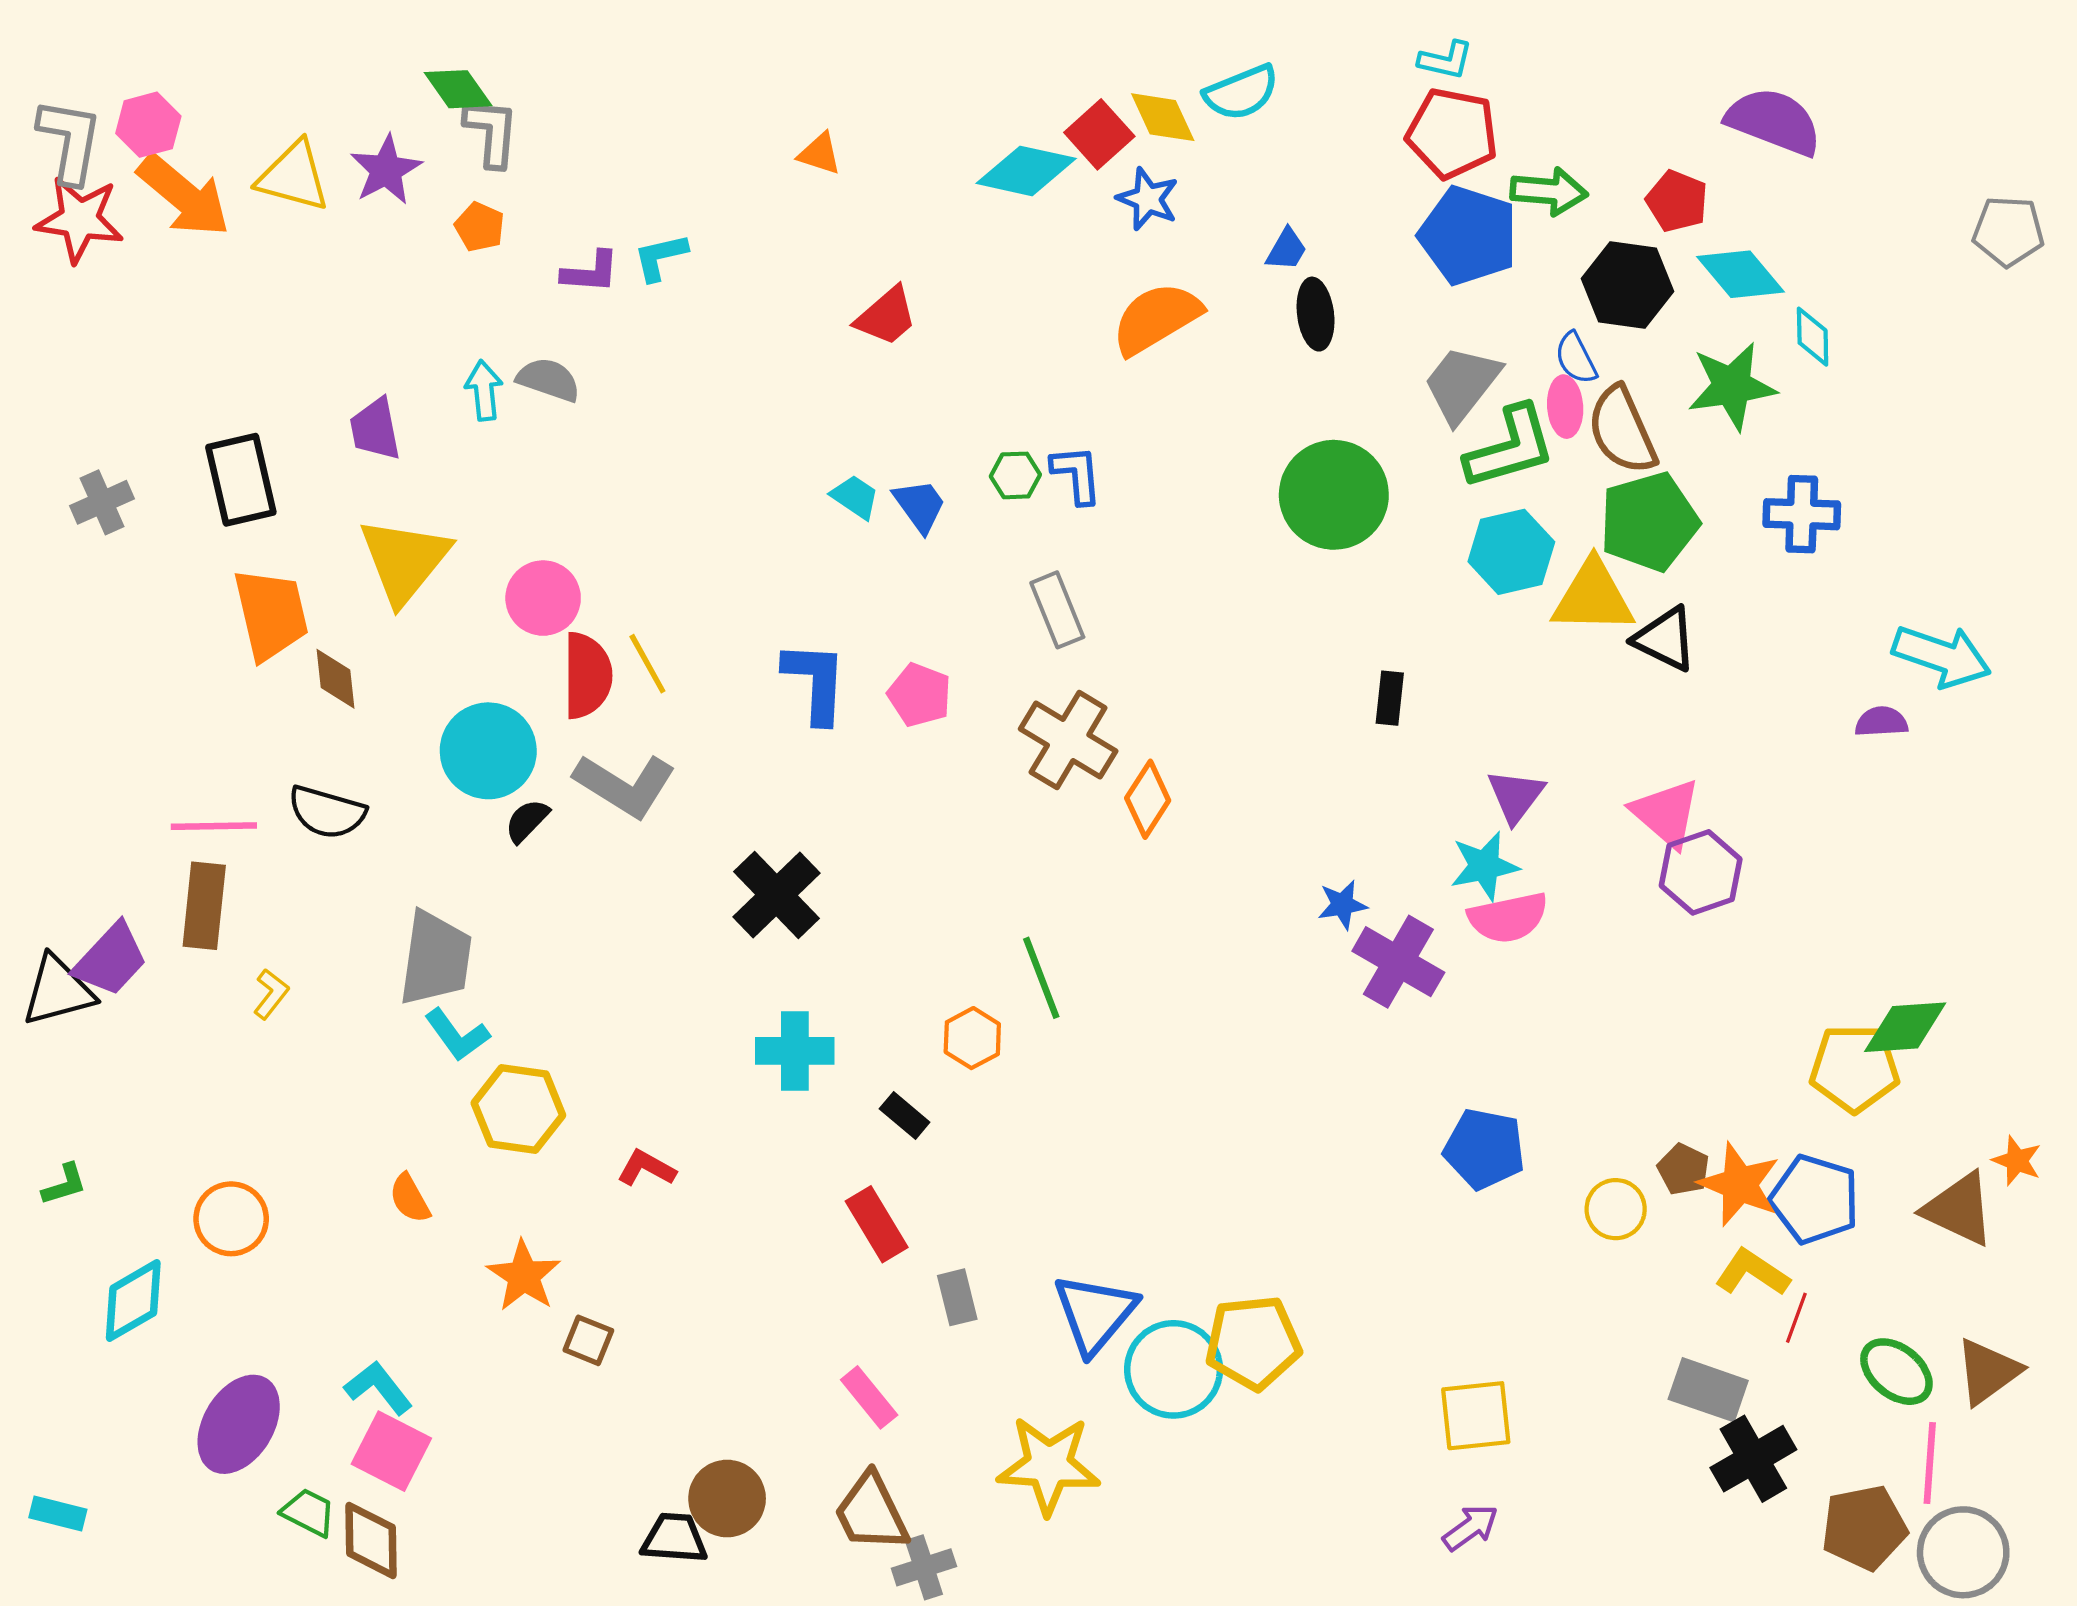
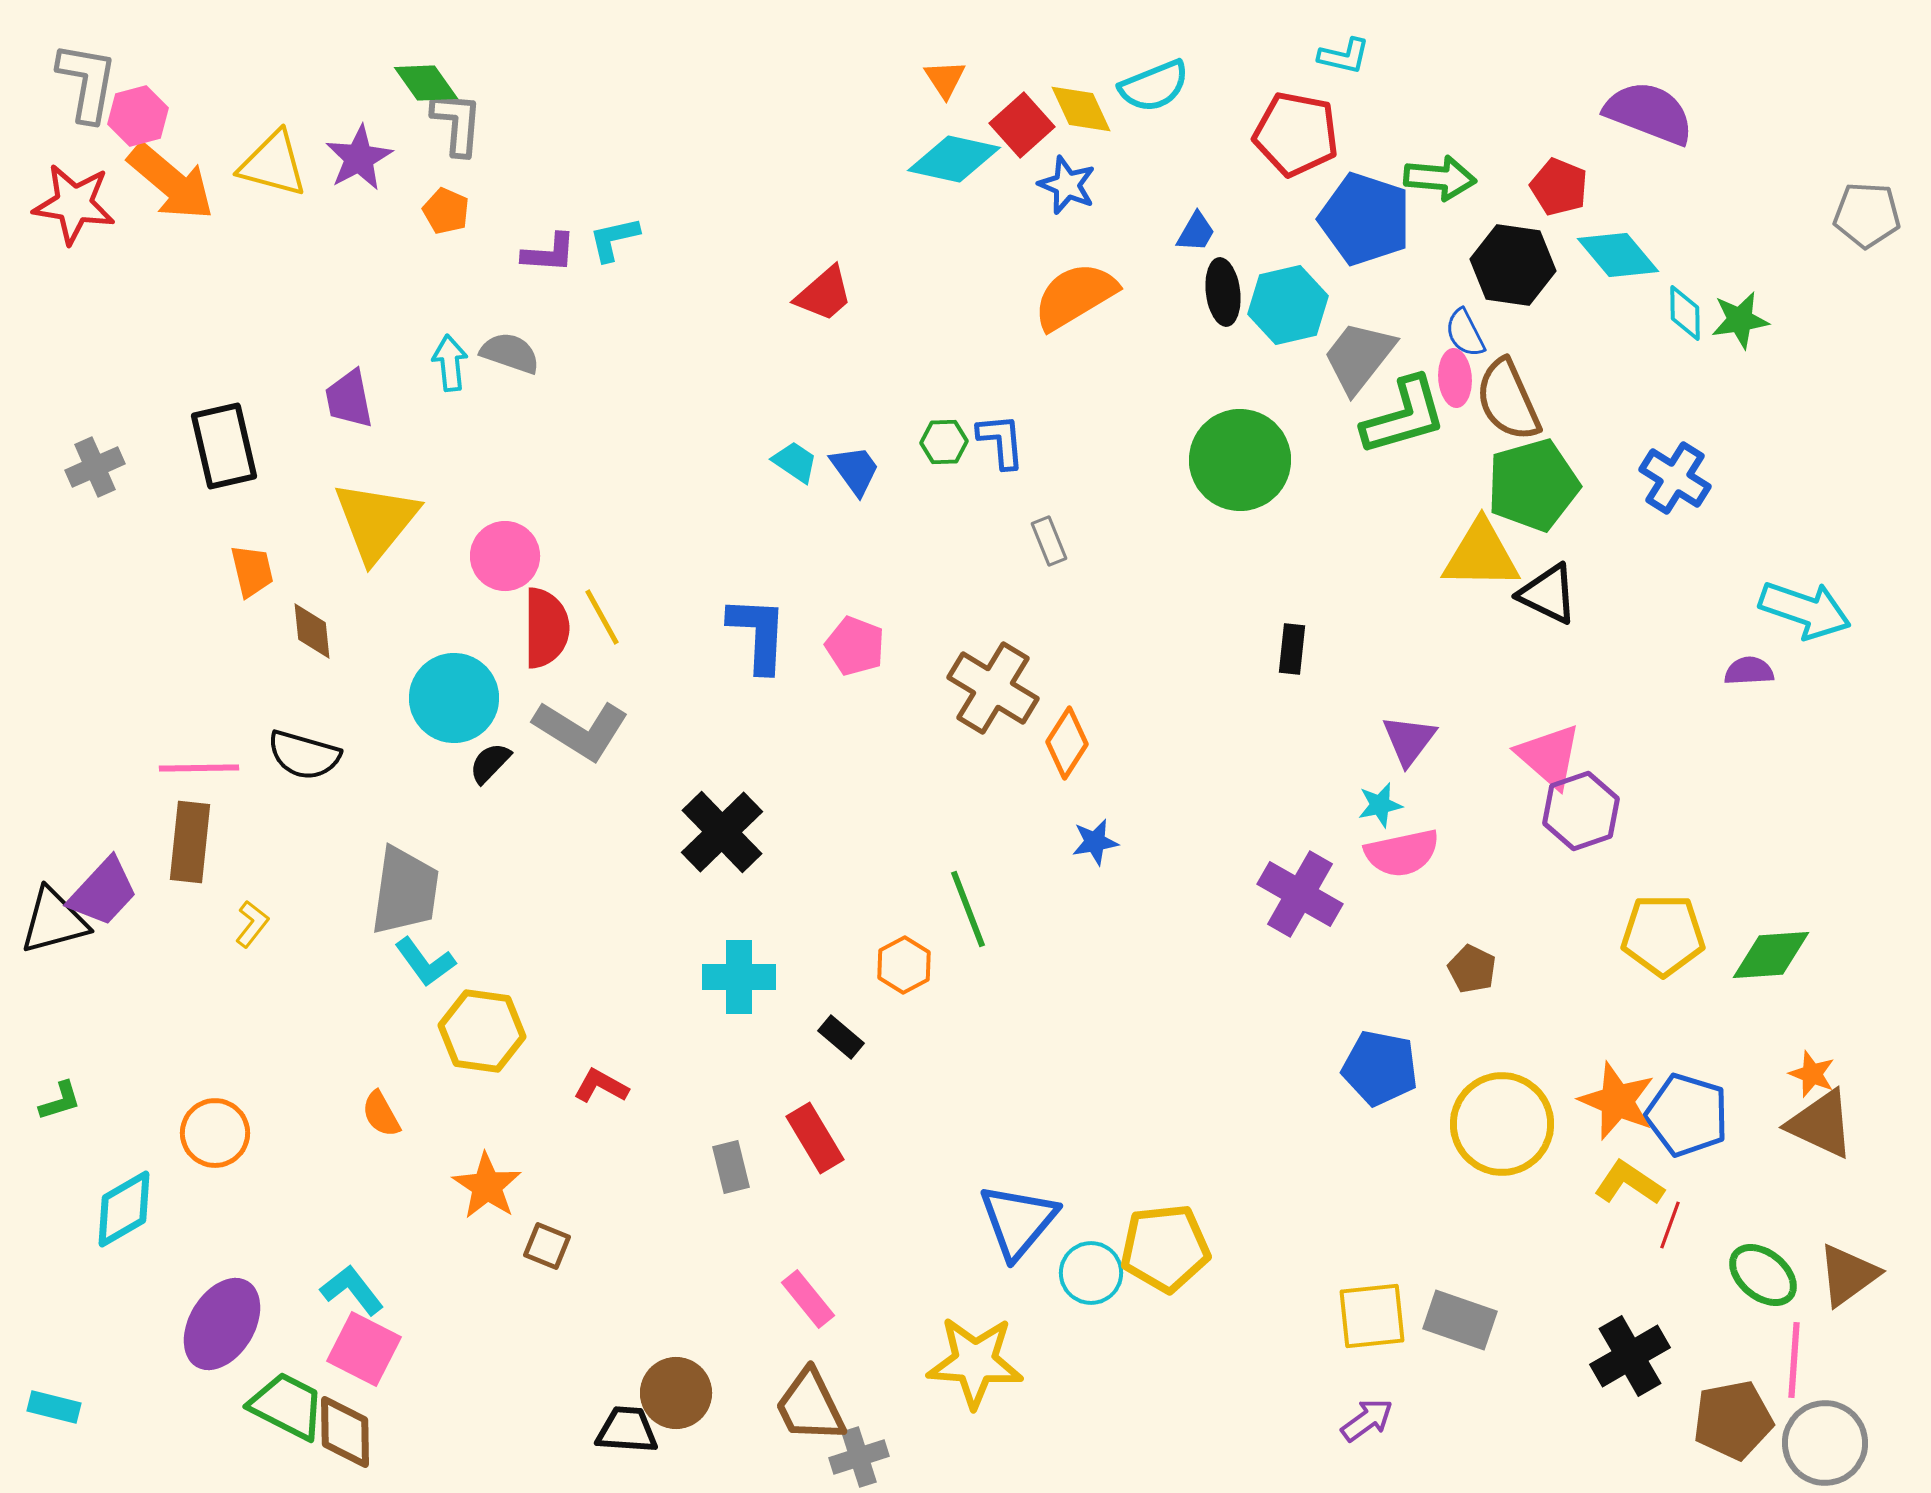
red pentagon: (1452, 133) -> (1296, 134), moved
gray L-shape: (70, 141) -> (87, 82), moved
orange triangle: (820, 154) -> (945, 79), moved, turned 39
green star: (1732, 386) -> (1740, 320), moved, size x0.7
blue cross: (1802, 514) -> (1675, 478), turned 30
cyan hexagon: (1511, 552) -> (1288, 305), moved
gray rectangle: (1057, 610) -> (1049, 541), moved, size x0.7
orange trapezoid: (271, 614) -> (252, 571), size x0.6
cyan star: (1484, 866) -> (1380, 805), size x0.7
blue star: (1342, 905) -> (1095, 842), moved
yellow pentagon: (1854, 1068) -> (1663, 935), moved
orange star: (2017, 1161) -> (1812, 1074), moved
brown pentagon: (1683, 1169) -> (1472, 969), moved
yellow circle: (1616, 1209) -> (1502, 1124), size x1.8
gray rectangle: (957, 1297) -> (731, 1167), moved
cyan circle: (1174, 1369) -> (1091, 1273), size x0.7
gray rectangle: (1708, 1390) -> (1460, 1320), moved
green trapezoid: (309, 1512) -> (287, 1406), size x1.5

